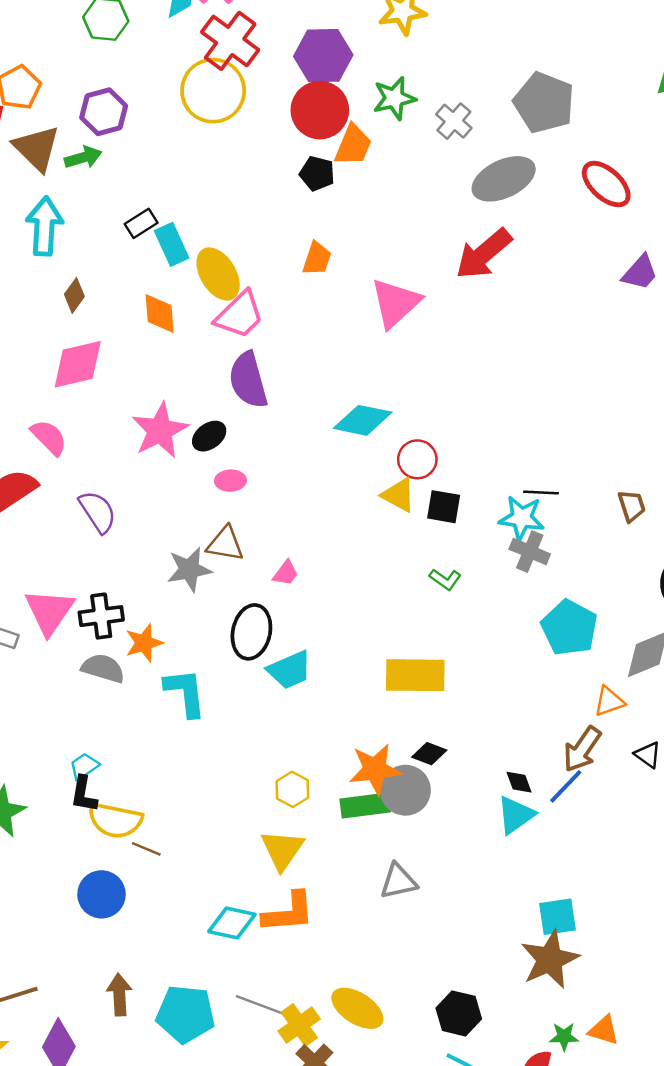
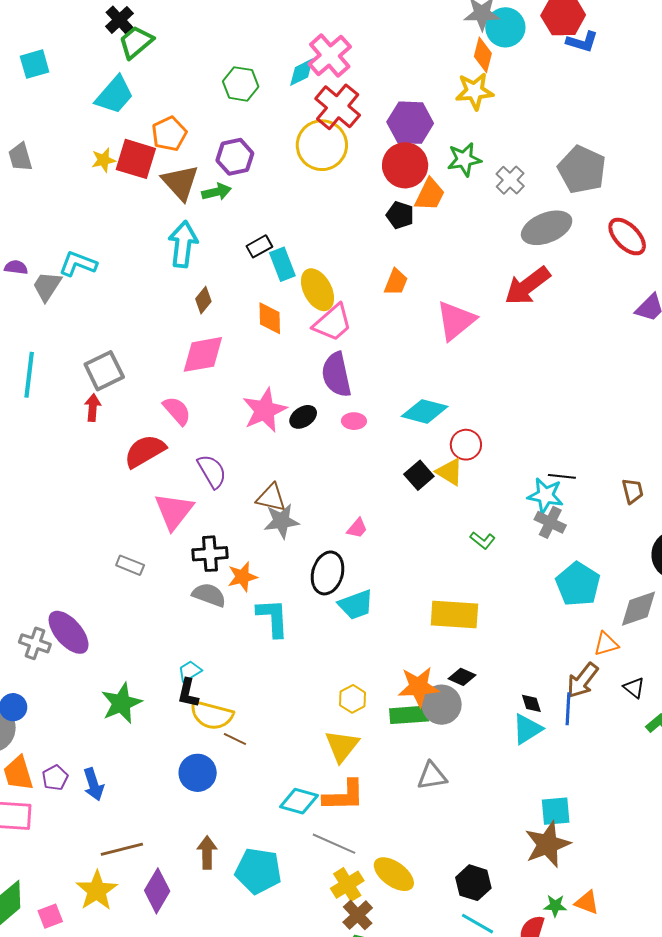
pink ellipse: (230, 481) -> (354, 421), moved
black square: (444, 507) -> (419, 475), moved, turned 36
brown triangle: (225, 544) -> (271, 498), moved
pink triangle: (49, 612) -> (174, 511), moved
blue line: (566, 786) -> (568, 709), turned -44
gray line: (263, 1006) -> (334, 844), moved

